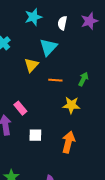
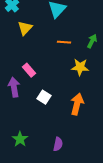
yellow triangle: (31, 65) -> (25, 28), moved
white square: (35, 135) -> (44, 97), turned 32

